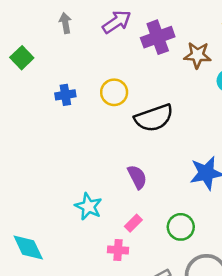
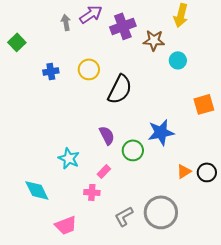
gray arrow: (65, 23) -> (66, 22), moved
black semicircle: (154, 118) -> (120, 89), turned -44
green circle: (181, 227) -> (133, 150), moved
cyan diamond: (28, 247) -> (37, 190), moved

